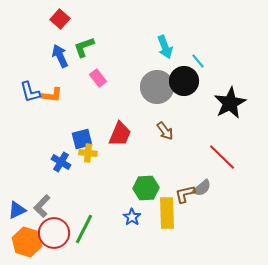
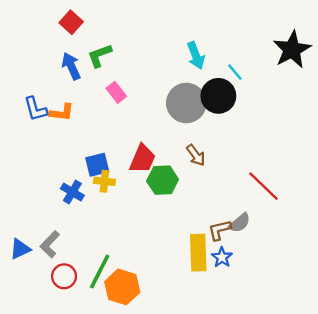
black star: (230, 103) -> (292, 50), moved
green hexagon: (146, 188) -> (163, 180), moved
blue star: (132, 217) -> (222, 257), moved
red circle: (54, 233) -> (64, 276), size x0.7
orange hexagon: (27, 242) -> (122, 287), moved

